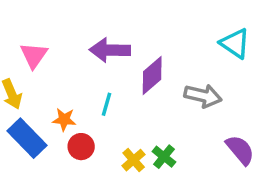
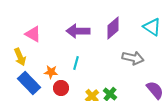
pink triangle: (34, 55) -> (33, 34), turned -36
purple diamond: (152, 76) -> (113, 28), moved

